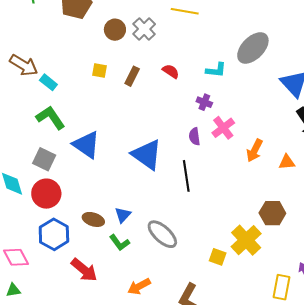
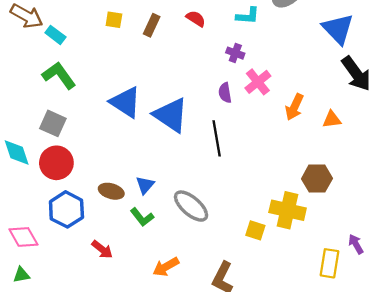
blue triangle: (86, 145) -> (125, 102), moved
yellow cross: (246, 240) -> (288, 210), turned -32
red arrow: (84, 270) -> (102, 249), size x0.7

